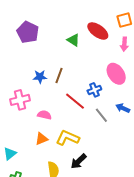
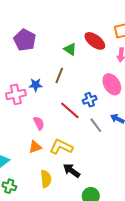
brown line: (59, 75) -> (59, 75), moved
pink cross: (20, 100) -> (16, 94), moved
pink semicircle: (44, 115) -> (39, 123), turned 48
black arrow: (79, 161) -> (72, 171), turned 78

